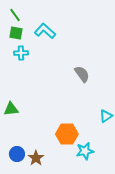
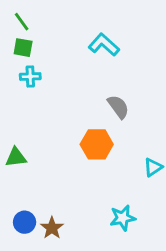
cyan L-shape: (45, 31) -> (104, 45), moved
orange hexagon: (67, 134) -> (97, 144), moved

